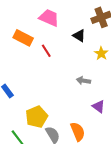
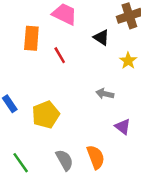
orange rectangle: (23, 38) -> (31, 38), turned 66
yellow pentagon: (37, 117) -> (46, 115), moved

